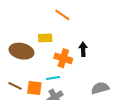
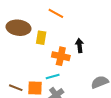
yellow rectangle: (45, 38) -> (41, 38), turned -72
brown ellipse: (22, 51) -> (19, 28), moved

